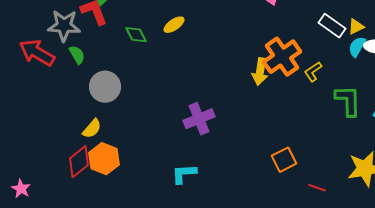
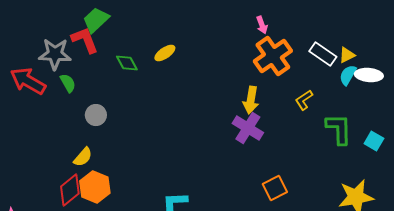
orange cross: (282, 57) -> (273, 56), moved
gray circle: (105, 87) -> (96, 115), size x0.7
purple cross: (199, 119) -> (248, 128), moved, turned -36

